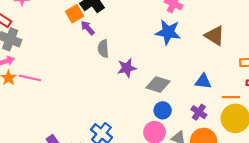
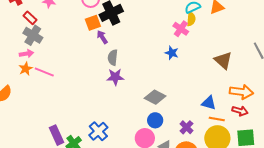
blue star: (168, 32) -> (172, 53), size x0.6
brown triangle: (215, 36) -> (223, 60), moved
purple star: (127, 68) -> (115, 77), moved
blue triangle: (203, 81) -> (209, 103), moved

